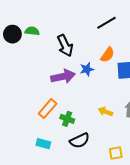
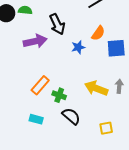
purple arrow: (63, 76) -> (35, 41), moved
yellow arrow: (105, 112) -> (96, 88), size x1.6
black semicircle: (80, 141) -> (71, 116), turned -114

